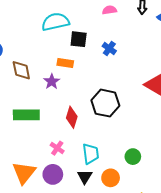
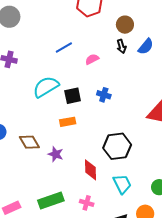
purple star: (52, 82) -> (56, 154), moved
green rectangle: (26, 115) -> (51, 200), moved
cyan trapezoid: (91, 154) -> (122, 184), moved

